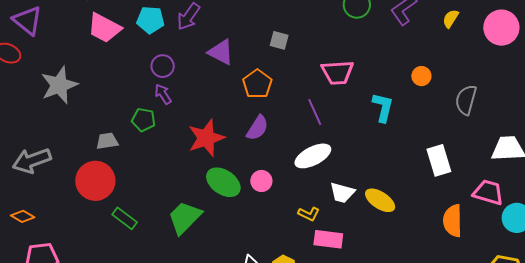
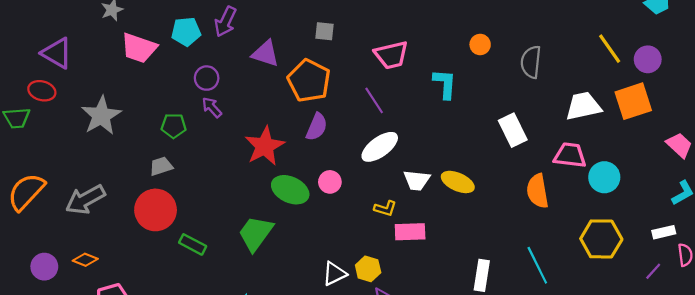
orange pentagon: (257, 84) -> (309, 81), size x1.4
green pentagon: (144, 120) -> (174, 126), moved

